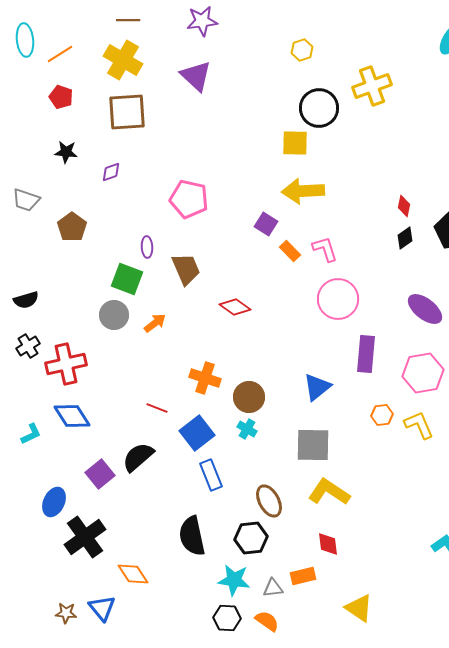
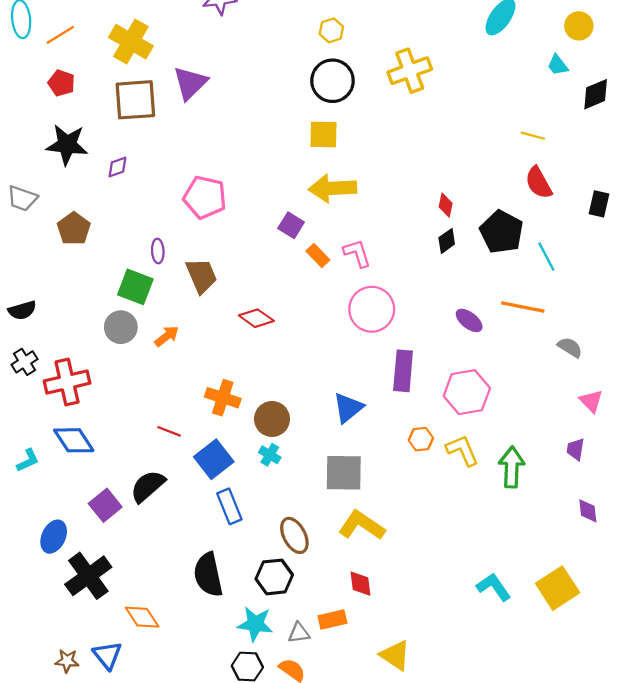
purple triangle: (196, 76) -> (190, 83), moved, turned 32
black circle: (319, 108) -> (332, 81), moved
black star: (66, 152) -> (67, 145), size x1.6
purple ellipse: (425, 309) -> (469, 320), size x0.7

